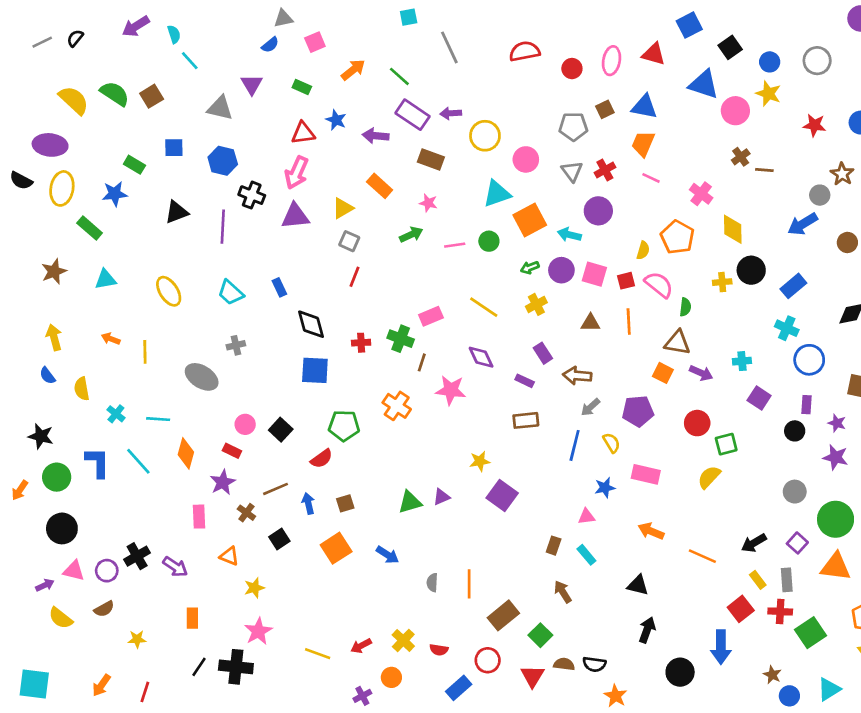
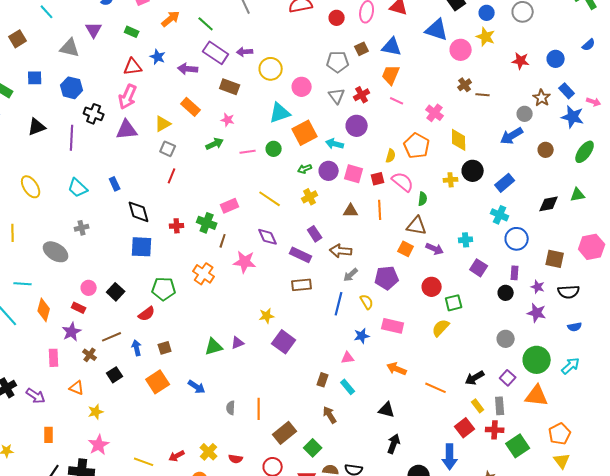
purple rectangle: (525, 381) -> (301, 255), size x1.5

